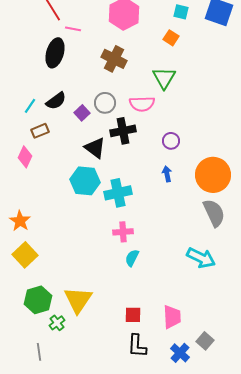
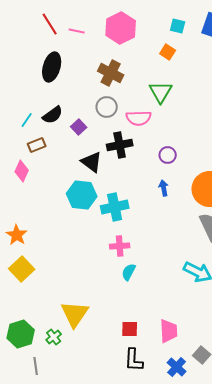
pink line: (73, 29) -> (77, 31), moved
gray circle: (105, 103) -> (107, 107), moved
green hexagon: (38, 300) -> (21, 334), moved

